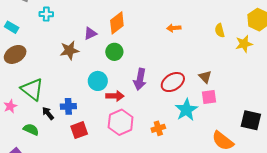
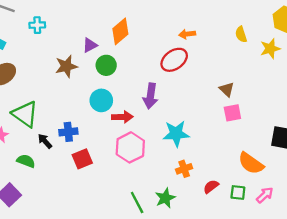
green circle: (114, 52) -> (106, 65), moved
red ellipse: (173, 82) -> (174, 60), moved
cyan star: (186, 110) -> (176, 134), moved, turned 30
orange cross: (158, 128) -> (184, 169), moved

